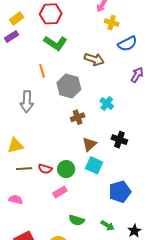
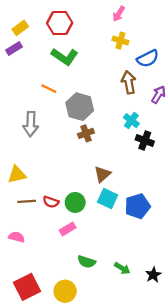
yellow cross: (112, 23) -> (120, 41), moved
brown arrow: (94, 59) -> (129, 82), moved, turned -120
orange line: (42, 71) -> (49, 89), turned -48
cyan cross: (107, 103) -> (131, 121), moved
brown cross: (78, 117) -> (86, 133), moved
black cross: (119, 140) -> (145, 140), moved
blue pentagon: (120, 192) -> (137, 206), moved

